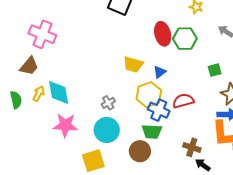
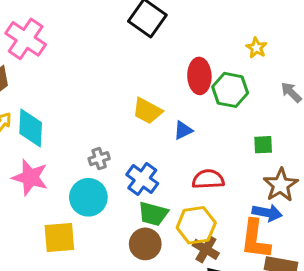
yellow hexagon: (149, 95) -> (196, 225), moved
blue cross: (159, 110) -> (142, 179), moved
brown circle: (140, 151) -> (145, 244), moved

